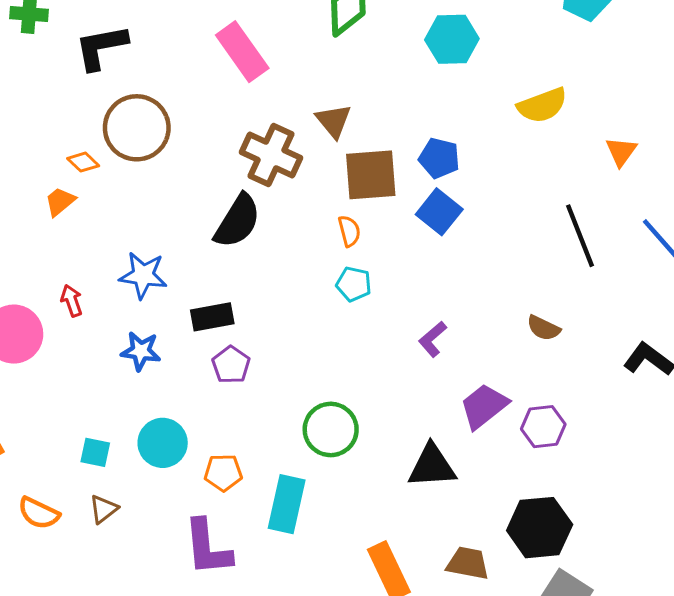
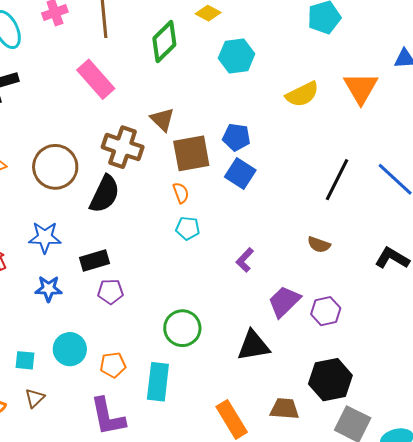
brown circle: (137, 128) -> (55, 167), moved
orange triangle: (621, 152) -> (361, 88), moved, size x1.6
black line: (580, 236) -> (337, 180), turned 54
purple pentagon: (231, 365) -> (111, 292), turned -30

